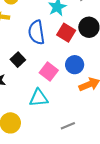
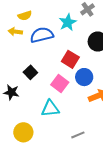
blue semicircle: (36, 32) -> (42, 35), moved, turned 85
red square: (66, 33) -> (70, 59), moved

